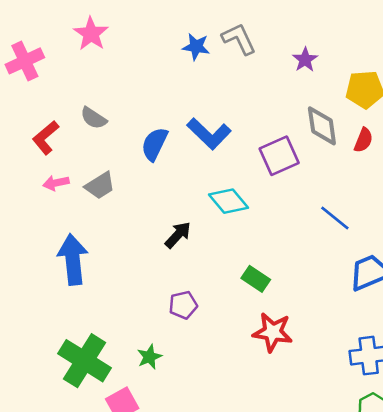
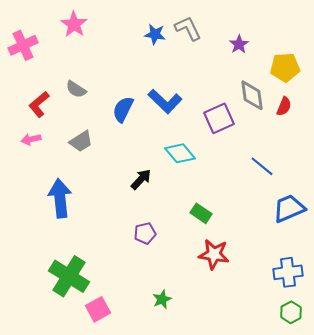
pink arrow: (56, 183) -> (31, 139), moved
green star: (149, 357) -> (162, 299), moved

